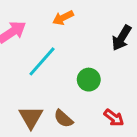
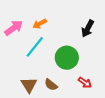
orange arrow: (63, 18) -> (40, 24), moved
green circle: (89, 80) -> (67, 58), size x1.5

